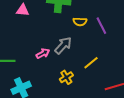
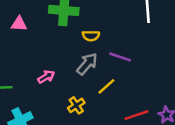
purple line: (101, 26) -> (120, 57), moved, turned -42
gray arrow: (63, 45) -> (87, 64), moved

